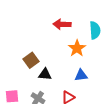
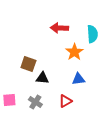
brown square: (31, 60) -> (28, 64), turned -35

